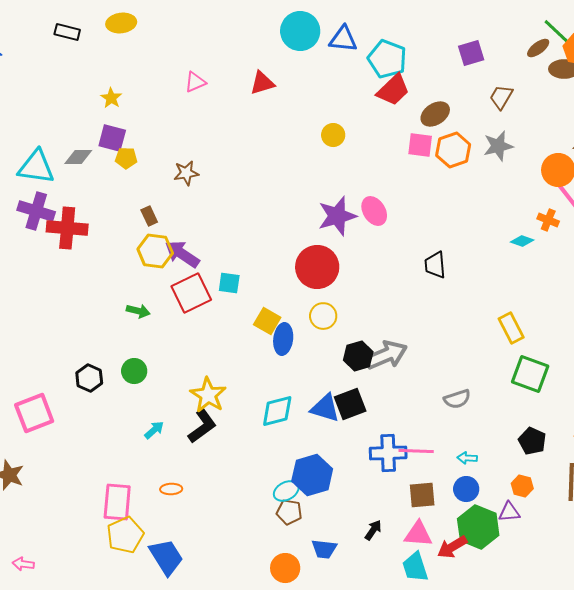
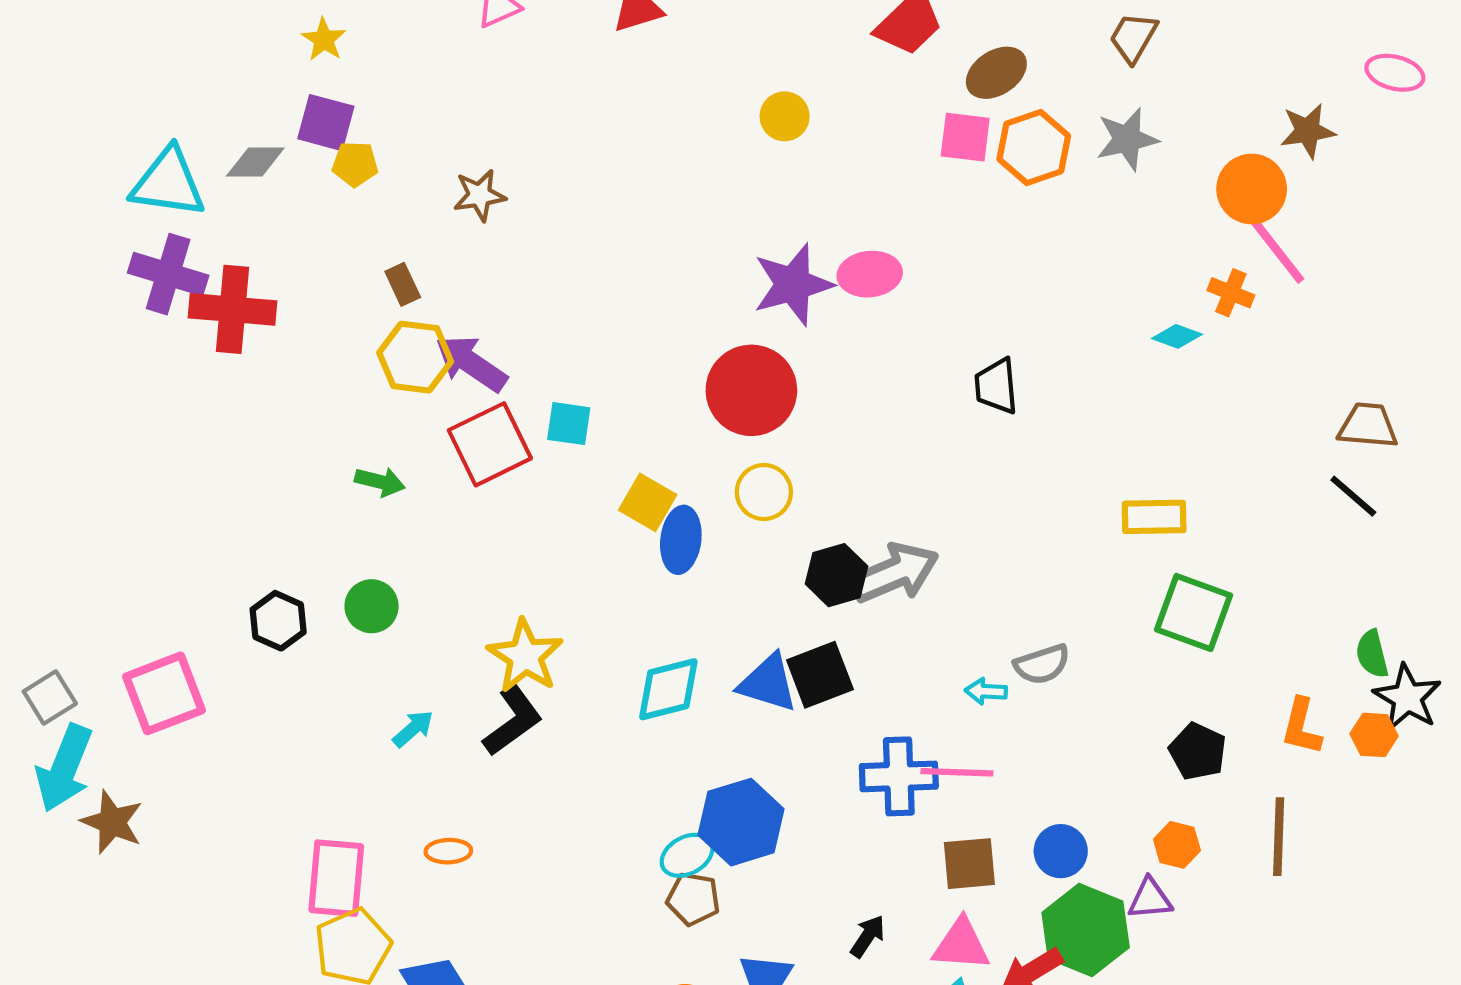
pink ellipse: (374, 211) -> (870, 274), turned -64
yellow rectangle: (511, 328) -> (1154, 517), turned -64
cyan arrow: (467, 458) -> (986, 691), moved

